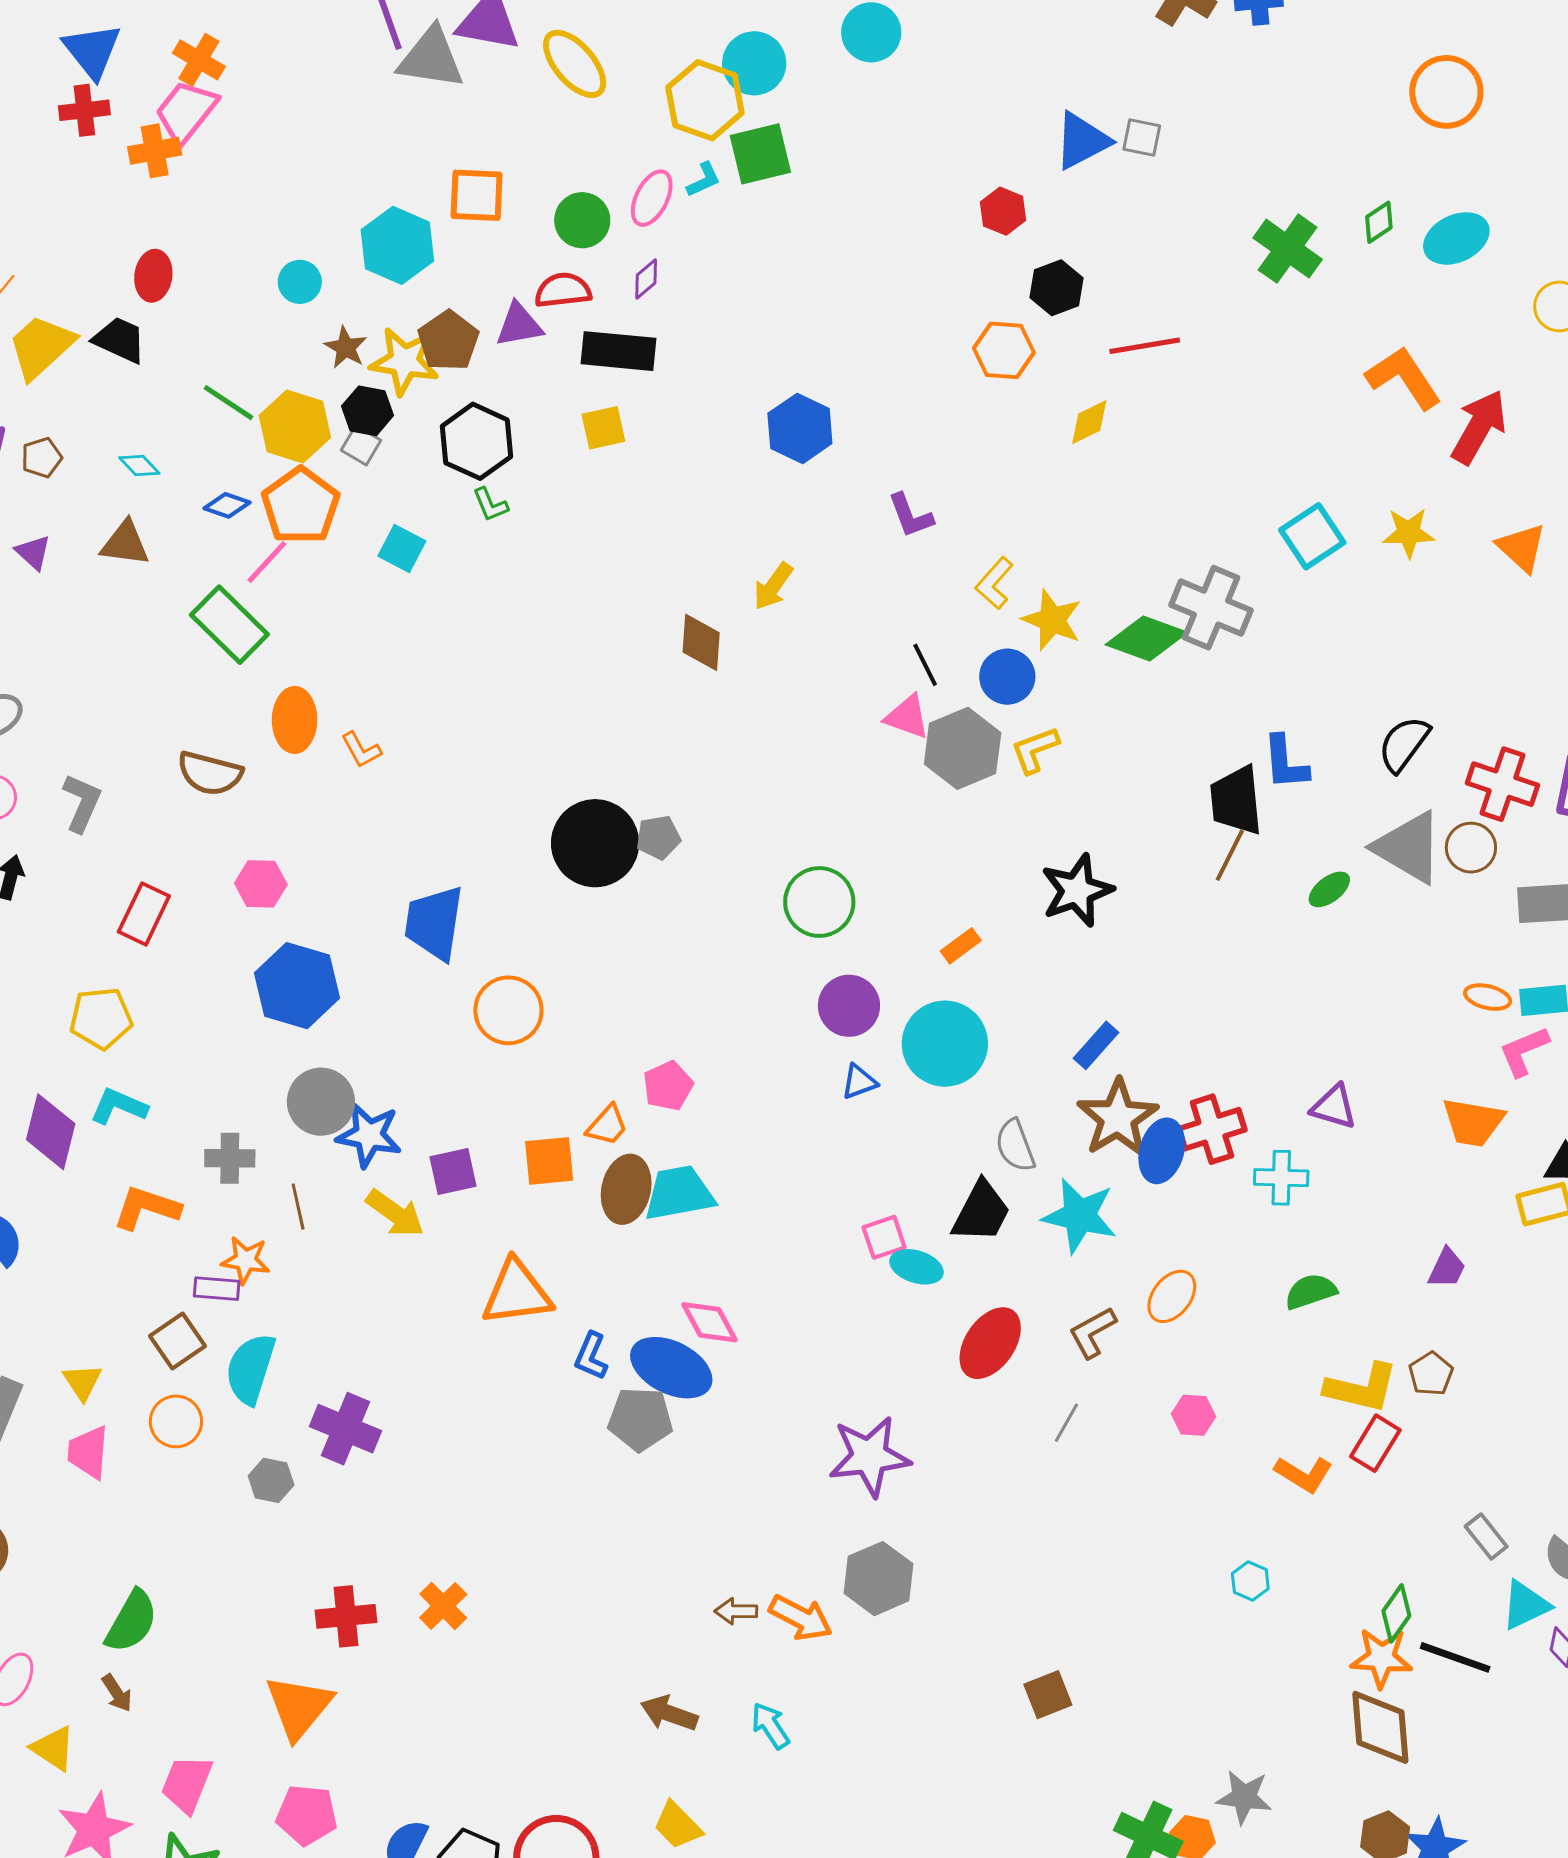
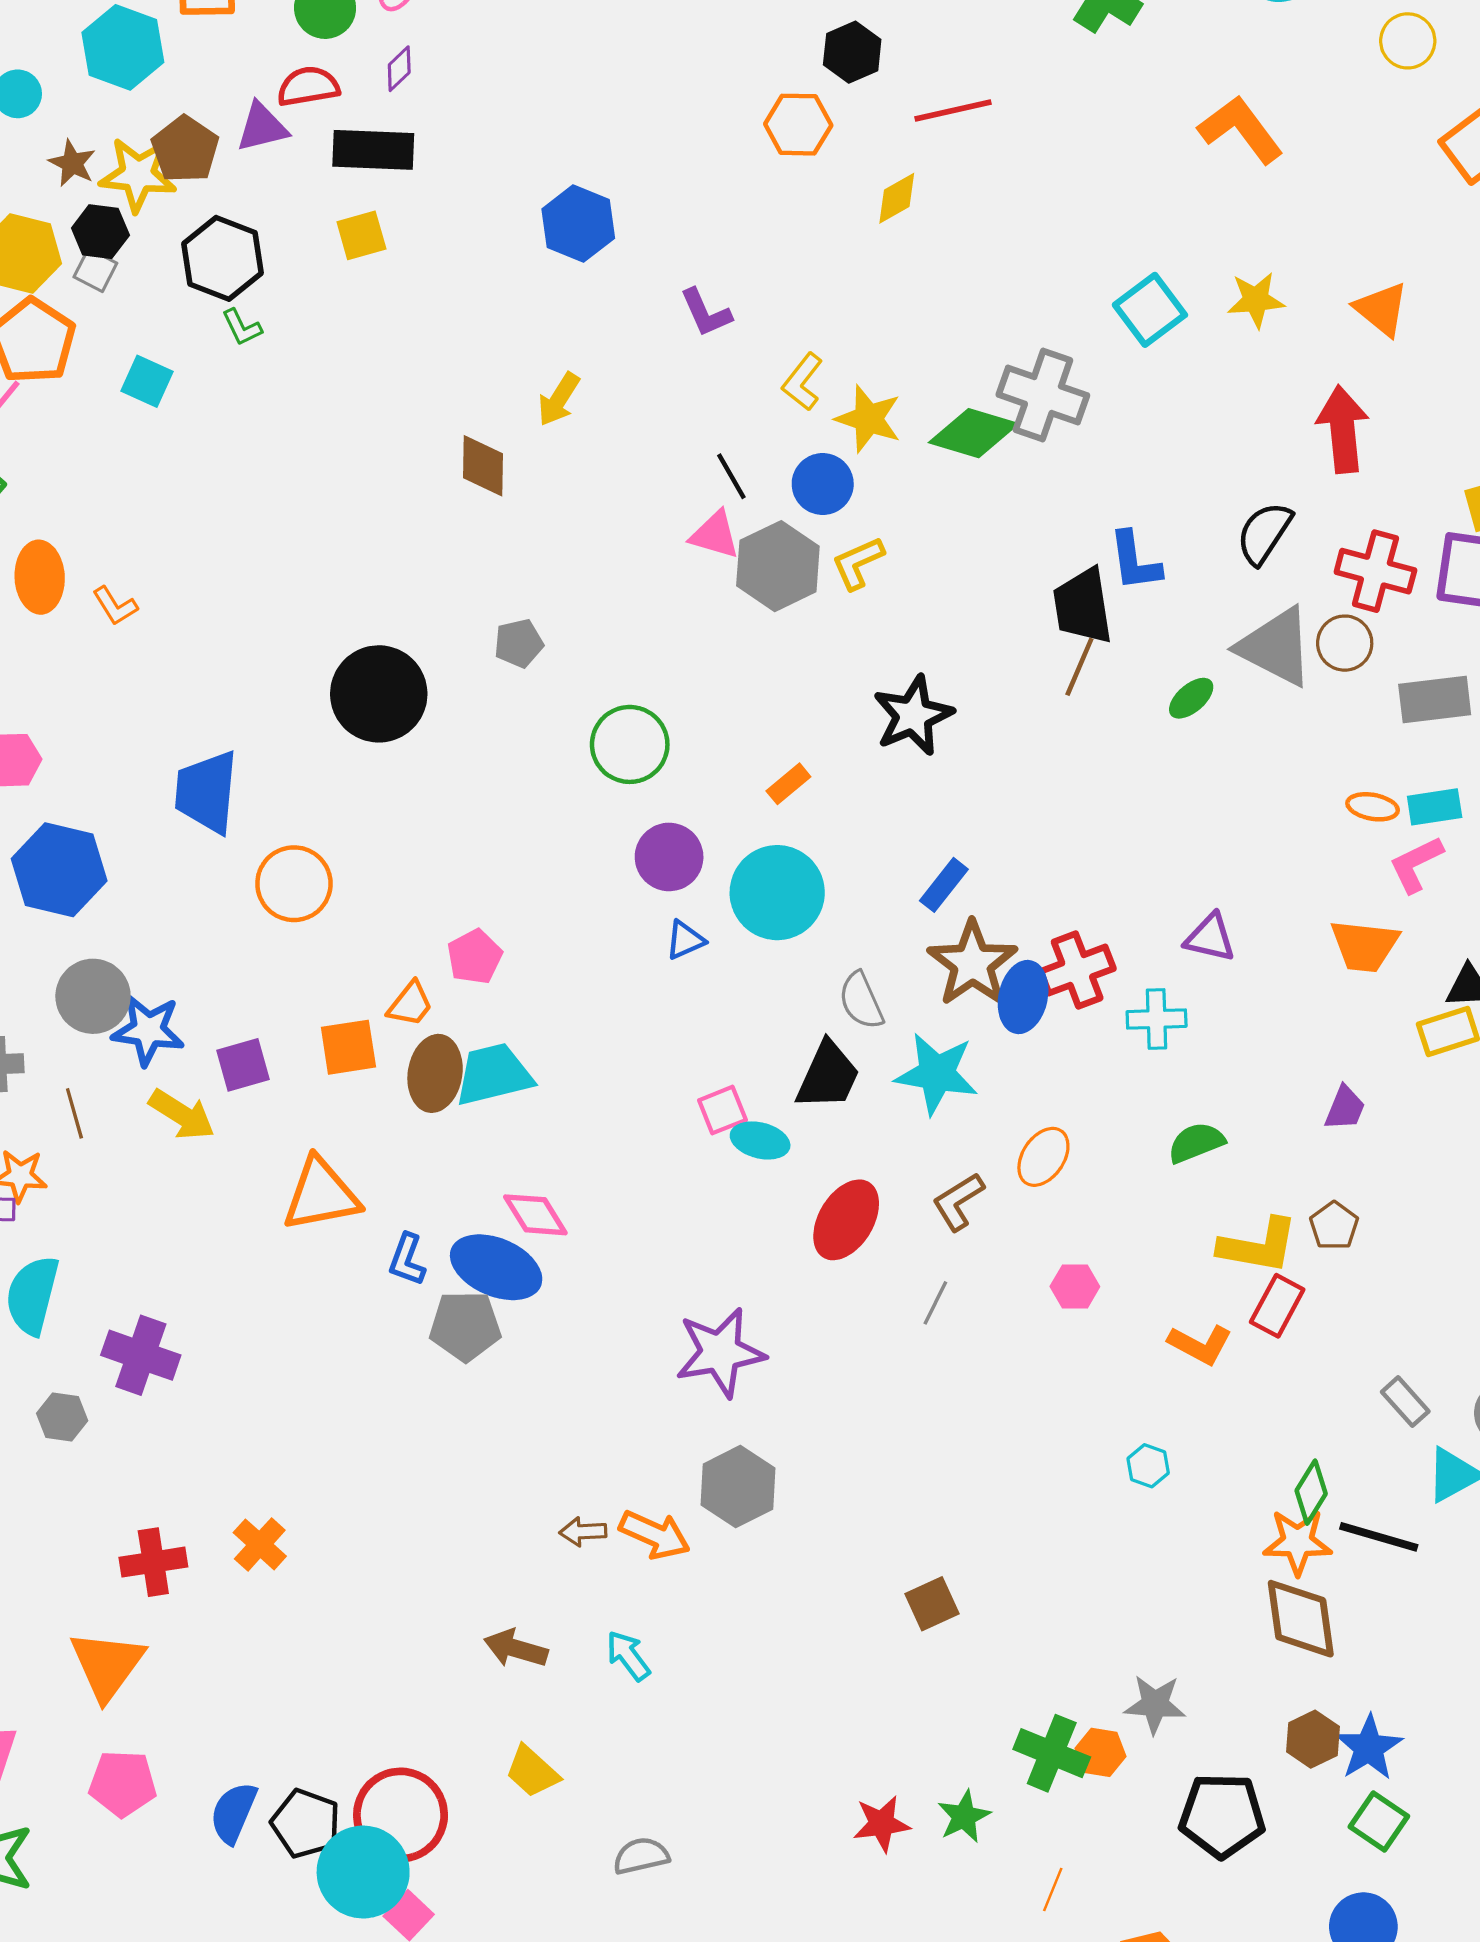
red arrow: (1479, 427) -> (1343, 429), moved, turned -32
gray pentagon: (658, 837) -> (519, 643), moved

